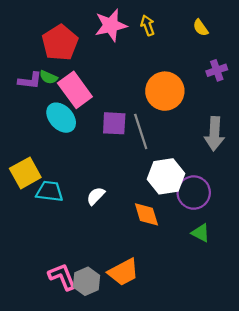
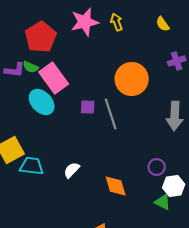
purple square: (114, 123) -> (88, 107), size x0.7
white hexagon: (166, 176) -> (174, 186), moved, size x0.7
purple circle: (194, 193) -> (157, 167), size x0.6

